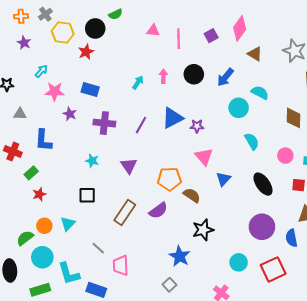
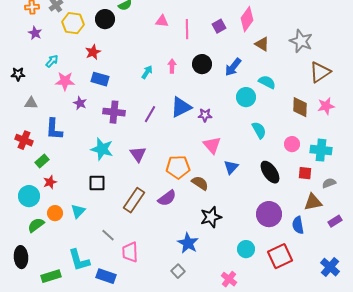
red star: (86, 52) -> (93, 52), moved
cyan star: (92, 161) -> (102, 149), size x1.6
cyan circle: (42, 257) -> (29, 196), moved

